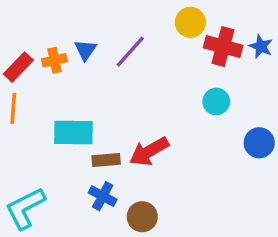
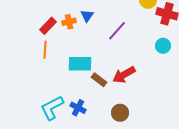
purple line: (130, 52) -> (117, 31), moved
brown rectangle: (106, 160) -> (99, 80), turned 42
blue cross: (103, 196) -> (78, 108), moved

